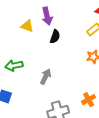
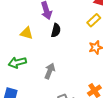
yellow triangle: (27, 26) -> (27, 33), moved

